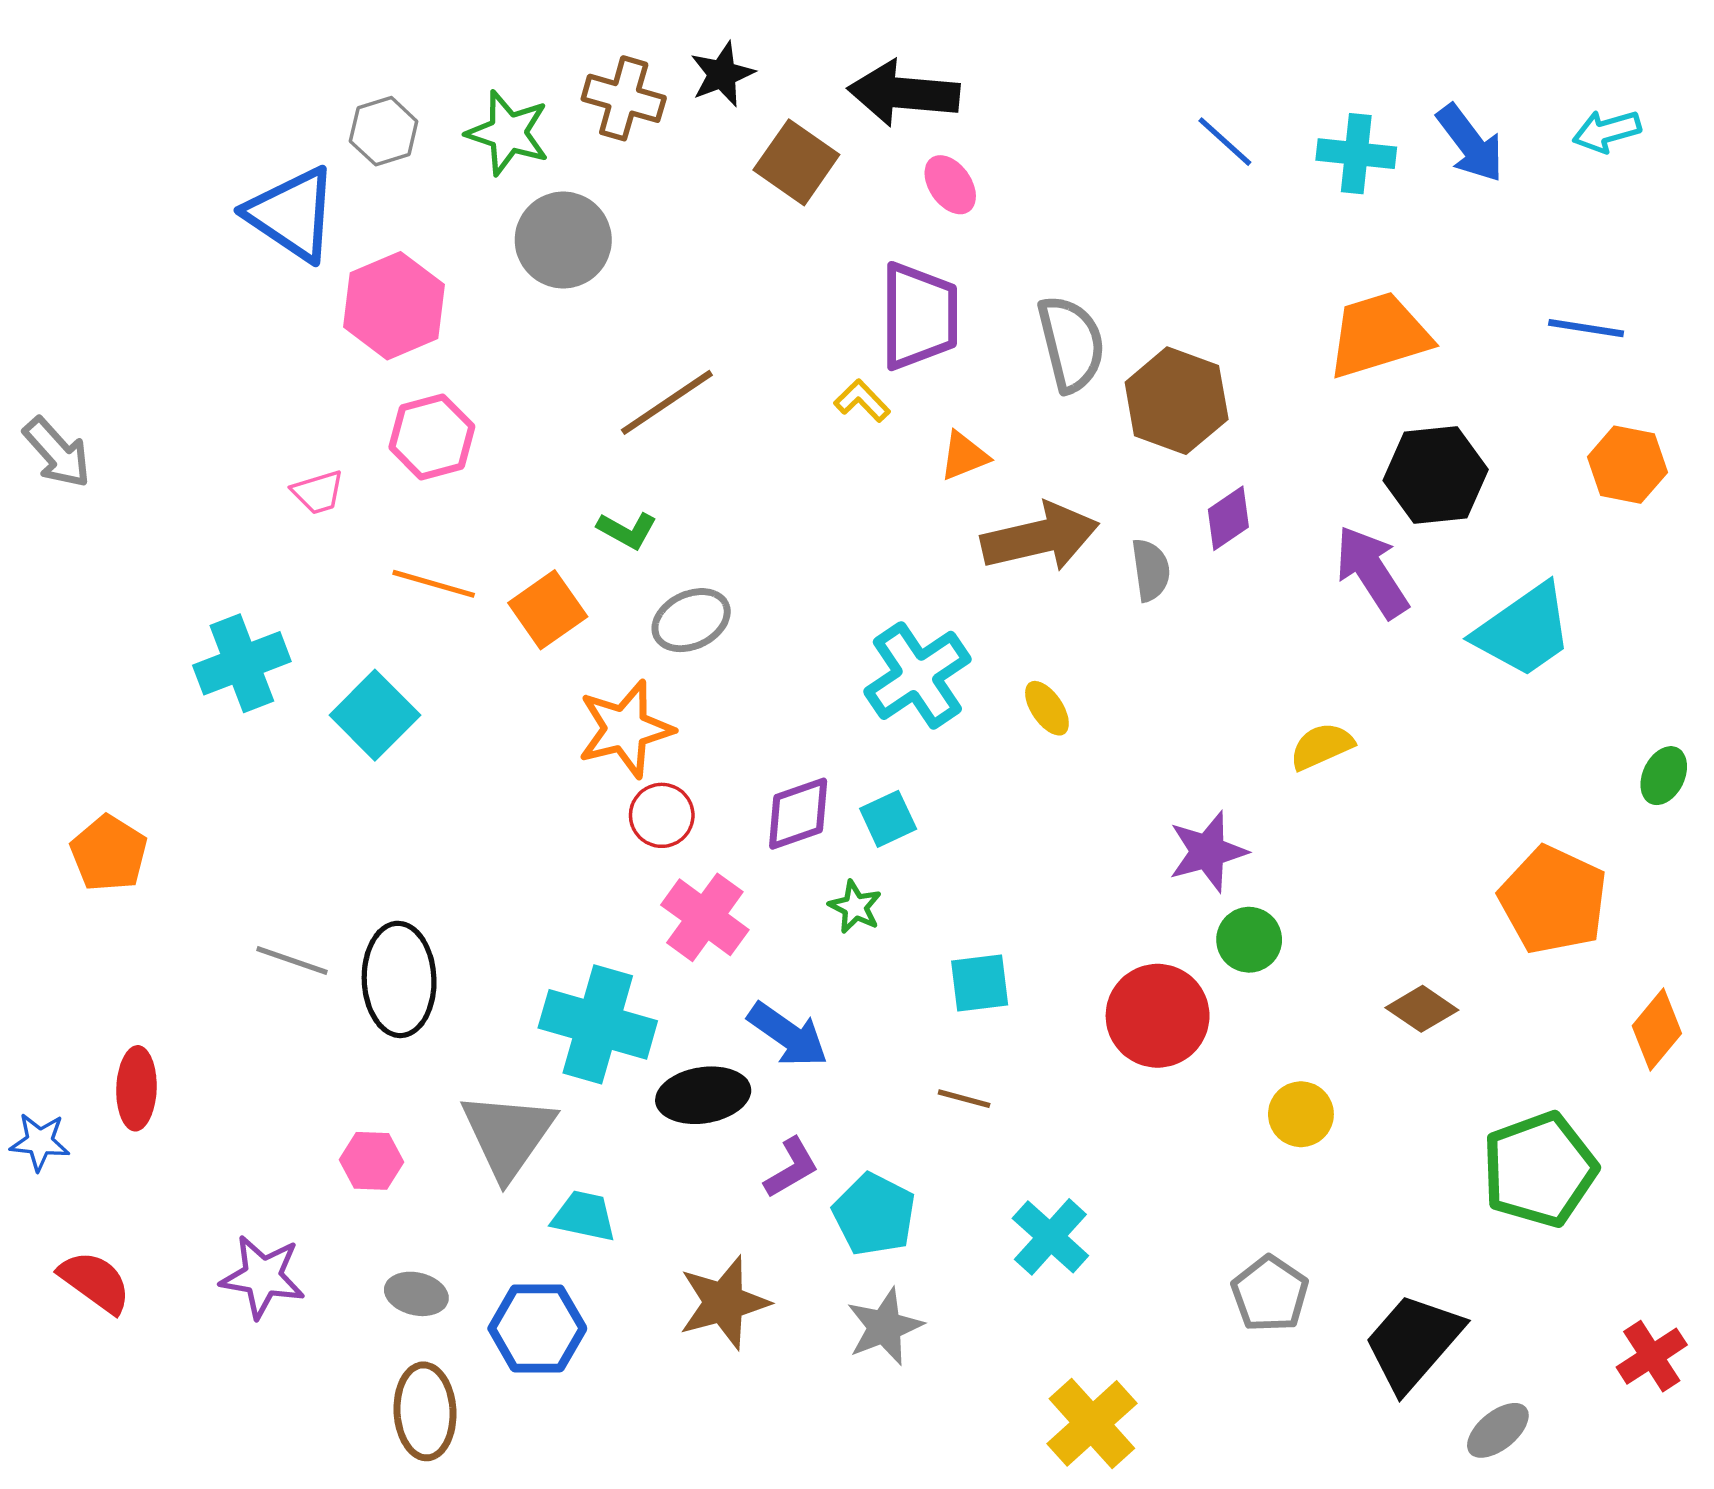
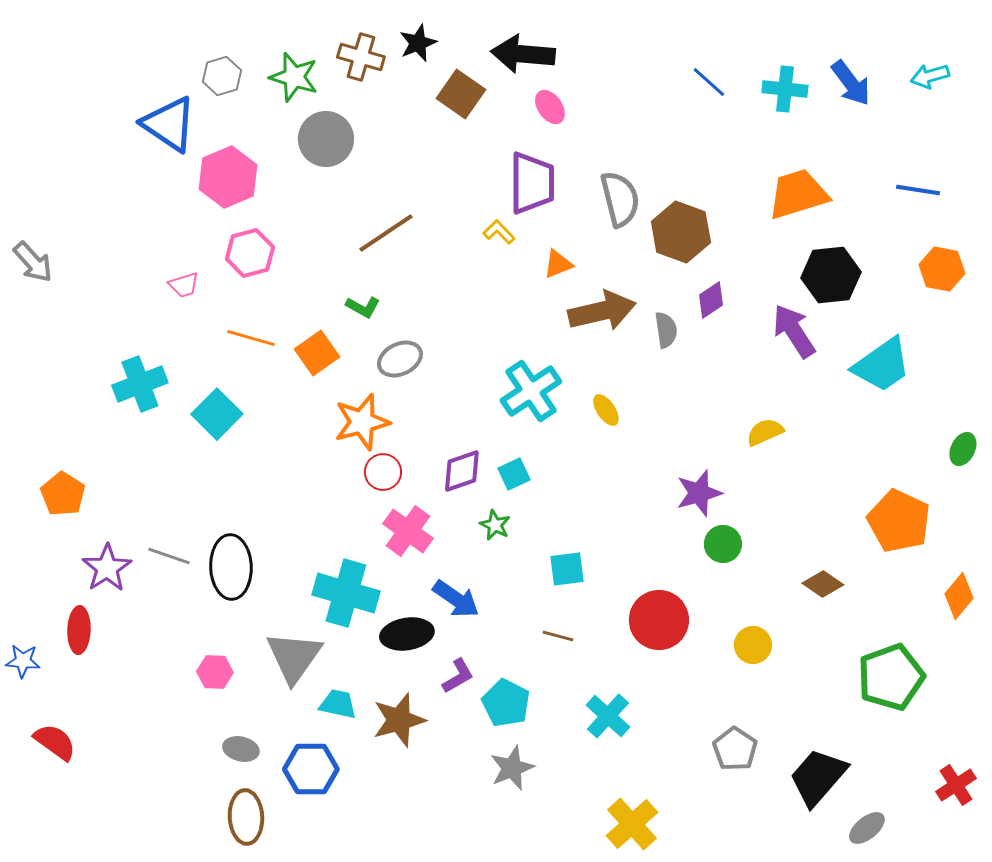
red circle: (1158, 1016) -> (659, 620), moved
purple star: (263, 1277) -> (107, 568), moved, turned 30
brown star: (724, 1303) -> (399, 720), moved

